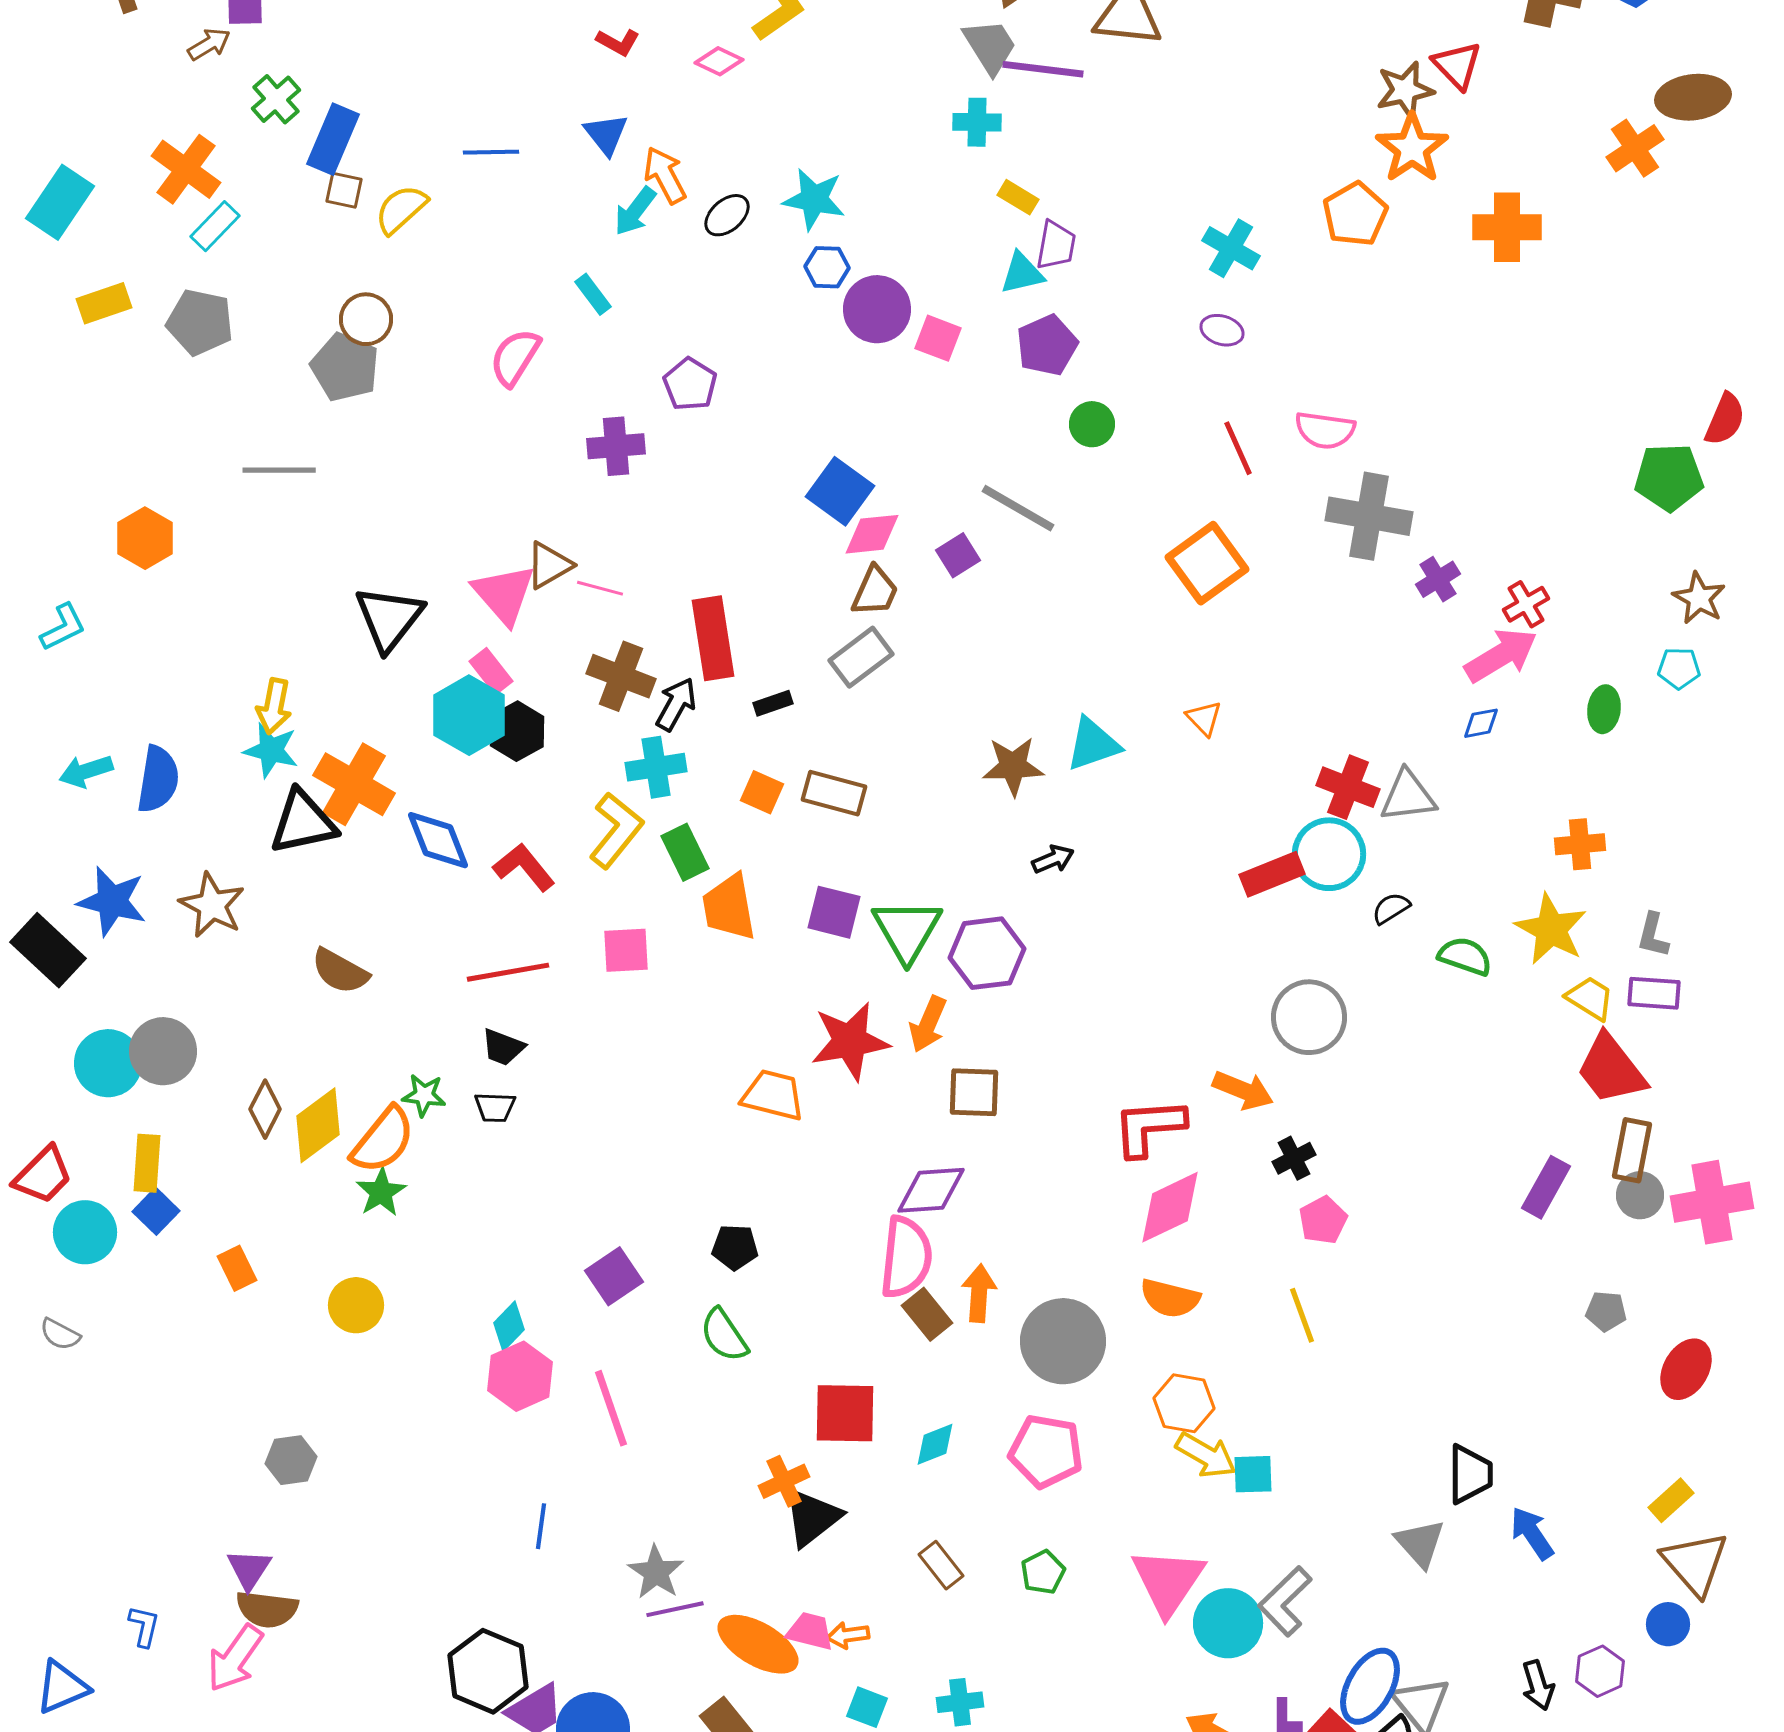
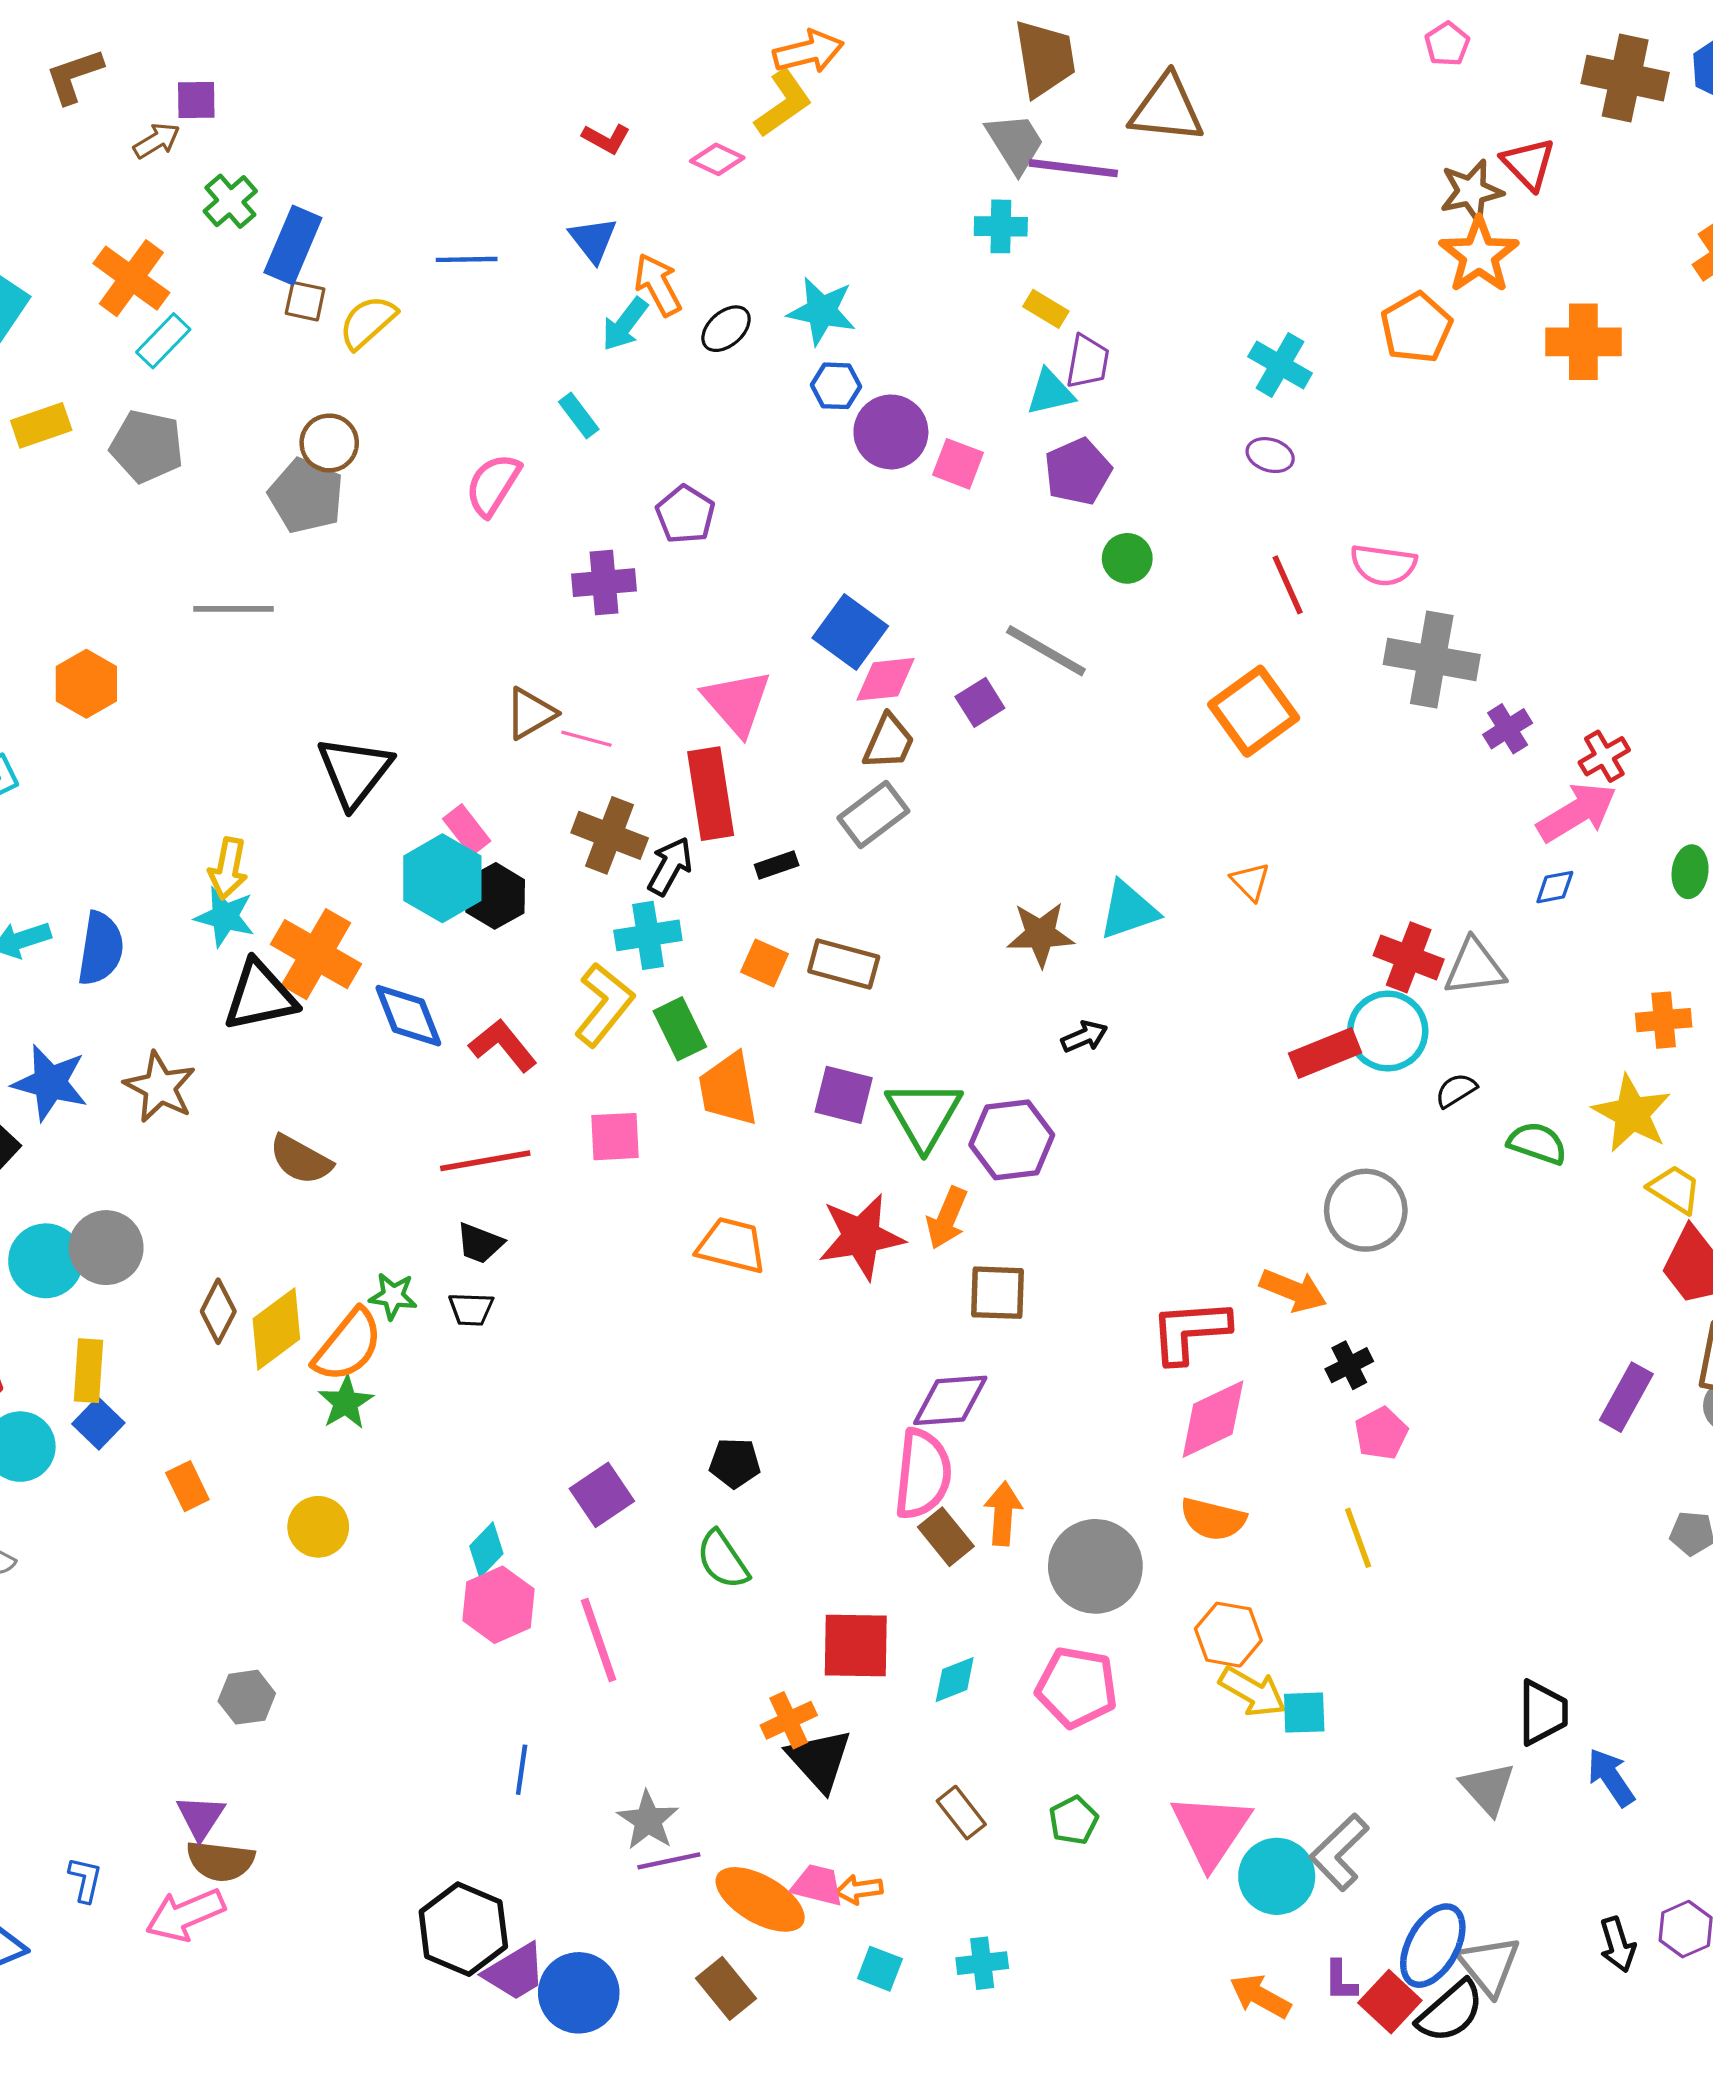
pink triangle: (504, 594) -> (737, 702), moved
orange trapezoid: (773, 1095) -> (732, 1245), moved
black triangle: (812, 1517) -> (819, 1760), turned -34
pink arrow: (235, 1658) -> (185, 1915), turned 32

